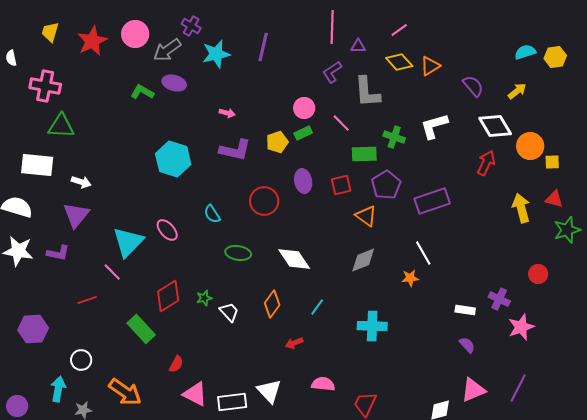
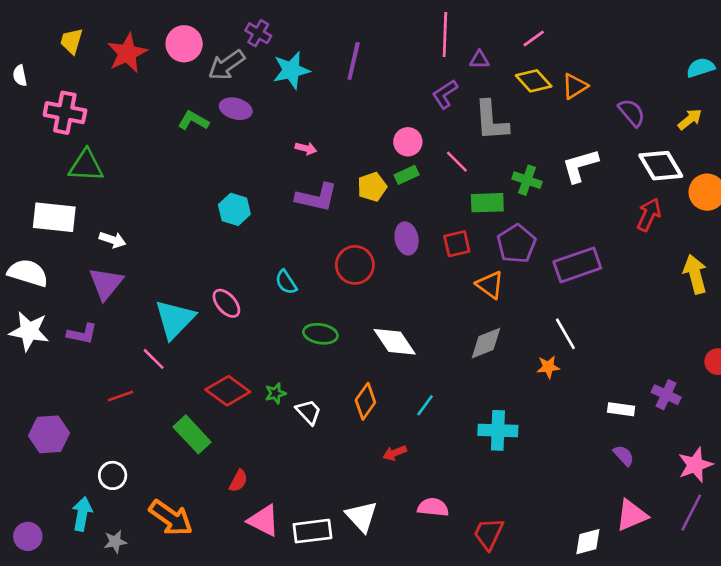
cyan hexagon: (173, 159) -> (234, 209), size x0.7
red diamond: (168, 296) -> (228, 391), turned 68
pink star: (521, 327) -> (695, 465), moved

